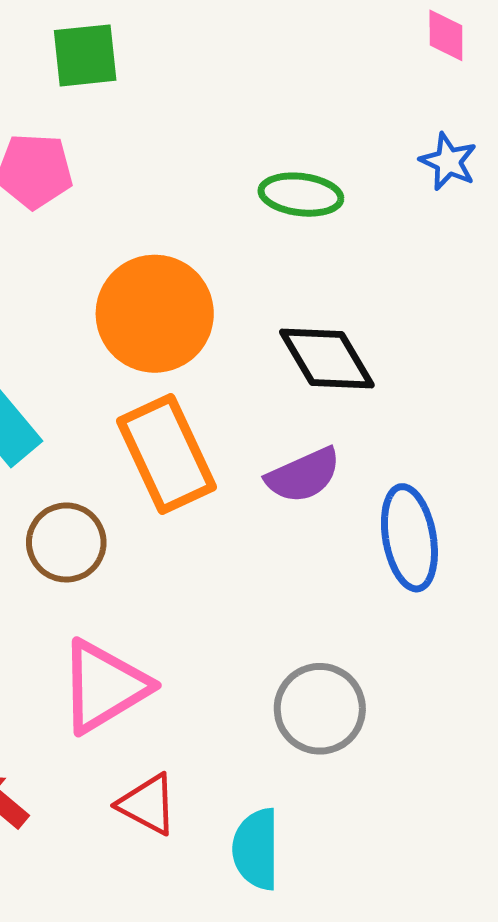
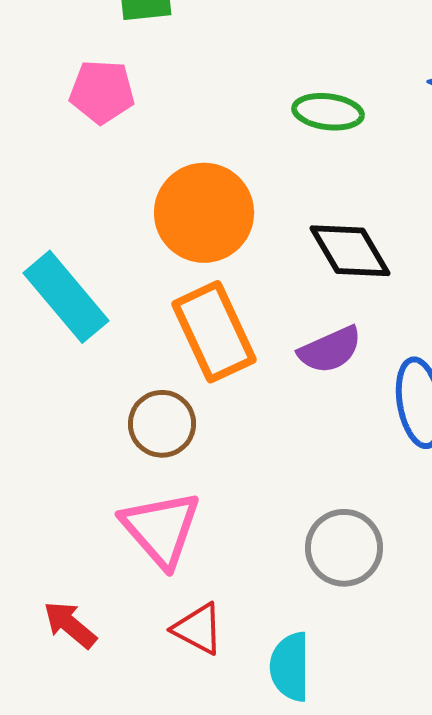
brown circle: (66, 542) -> (162, 424), moved
pink triangle: (104, 686) -> (161, 529), turned -40

